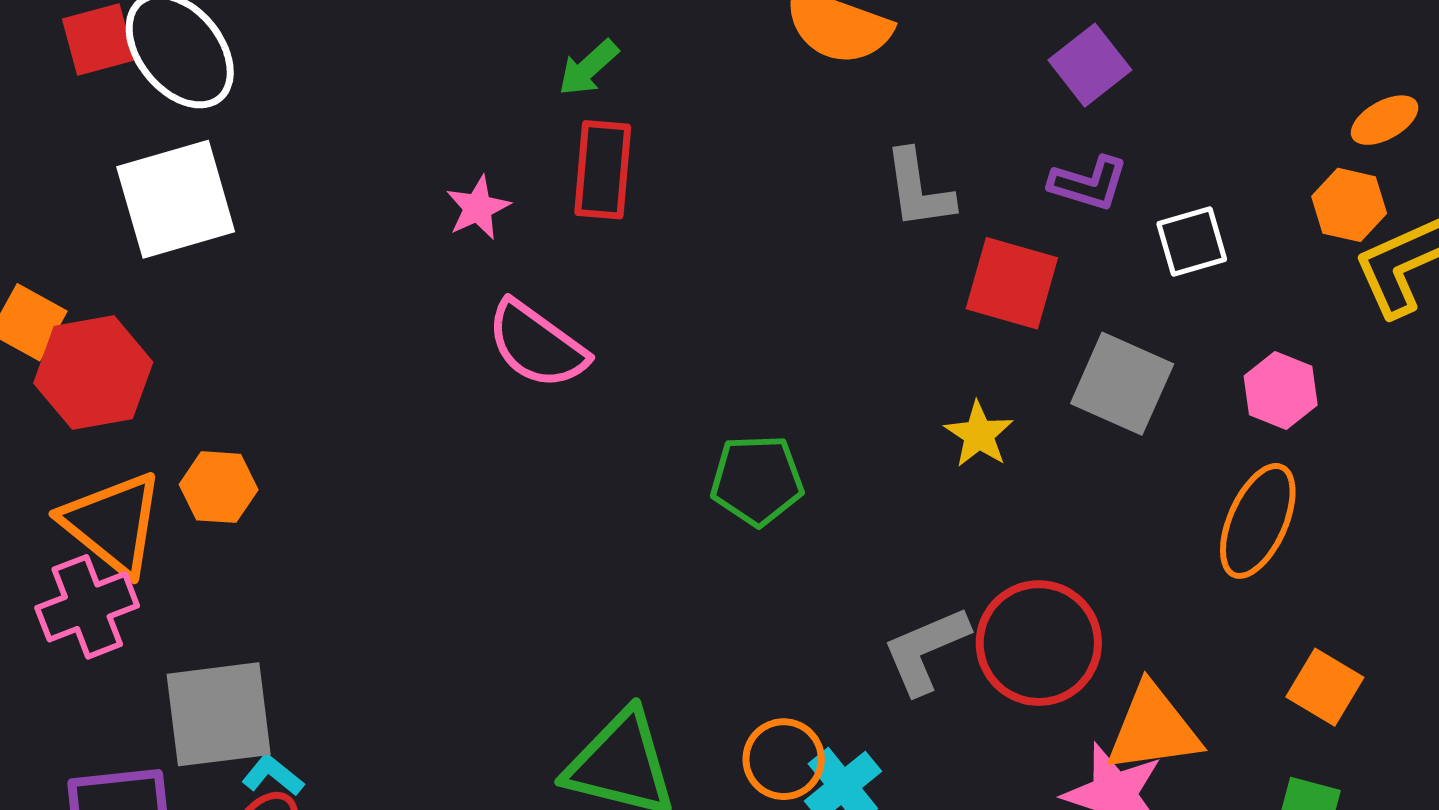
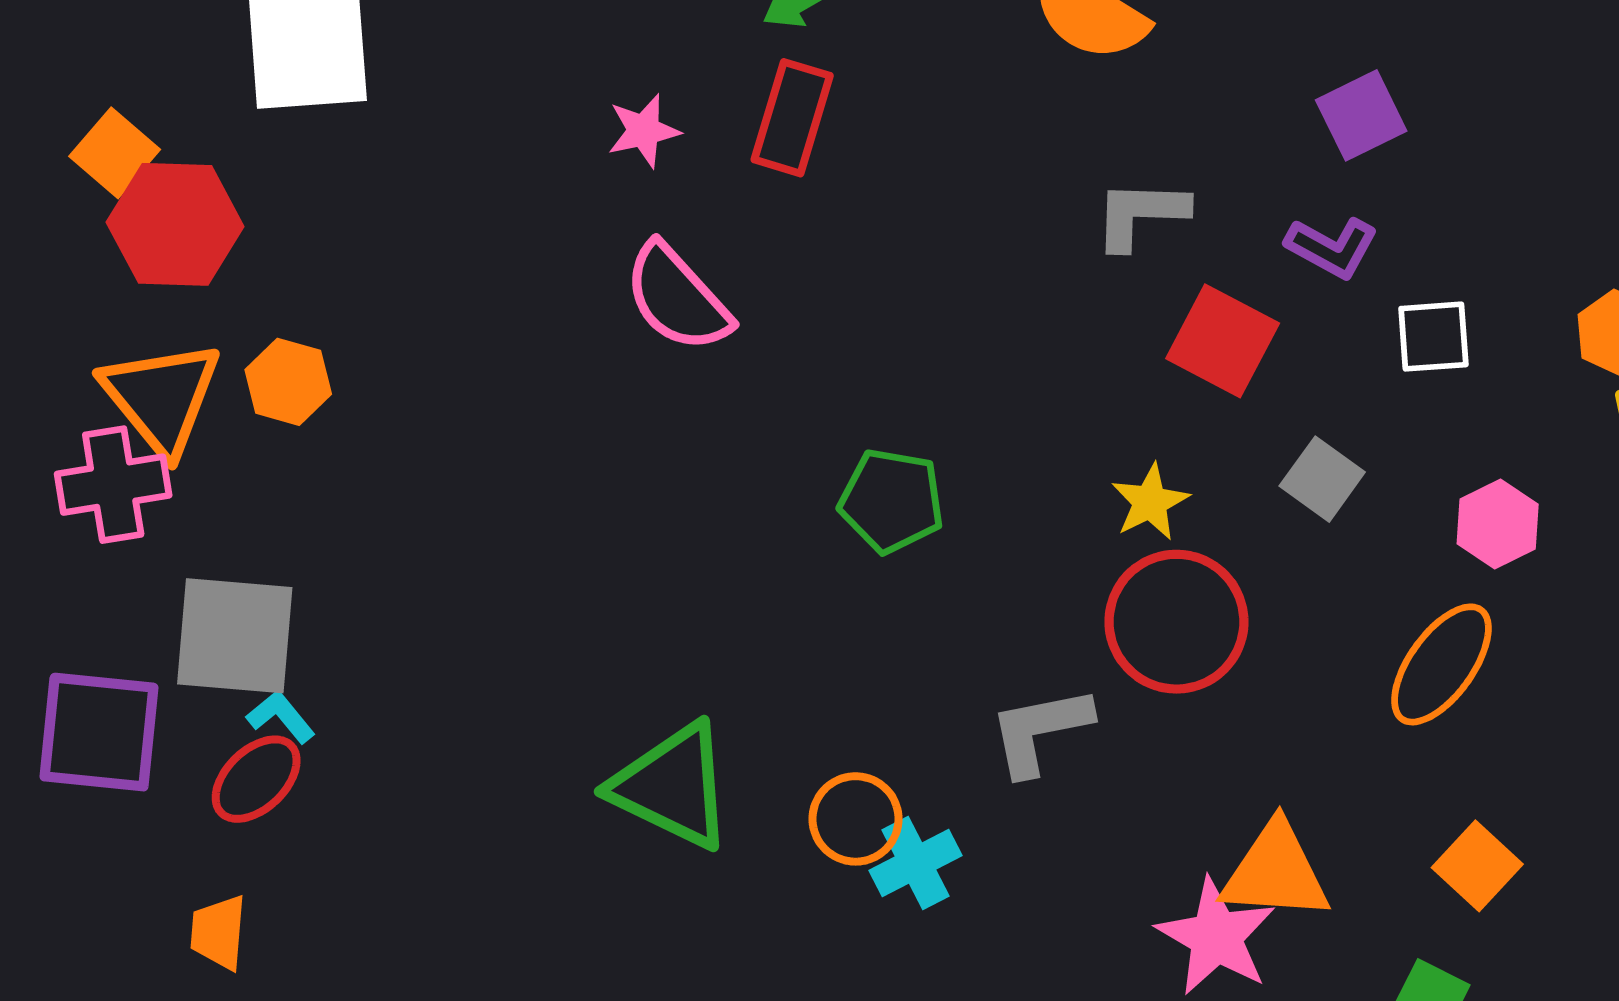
gray L-shape: (919, 189) -> (1141, 214), turned 88
gray square: (1122, 384) -> (1322, 479), size x0.7
red circle: (1039, 643) -> (1176, 622), moved

